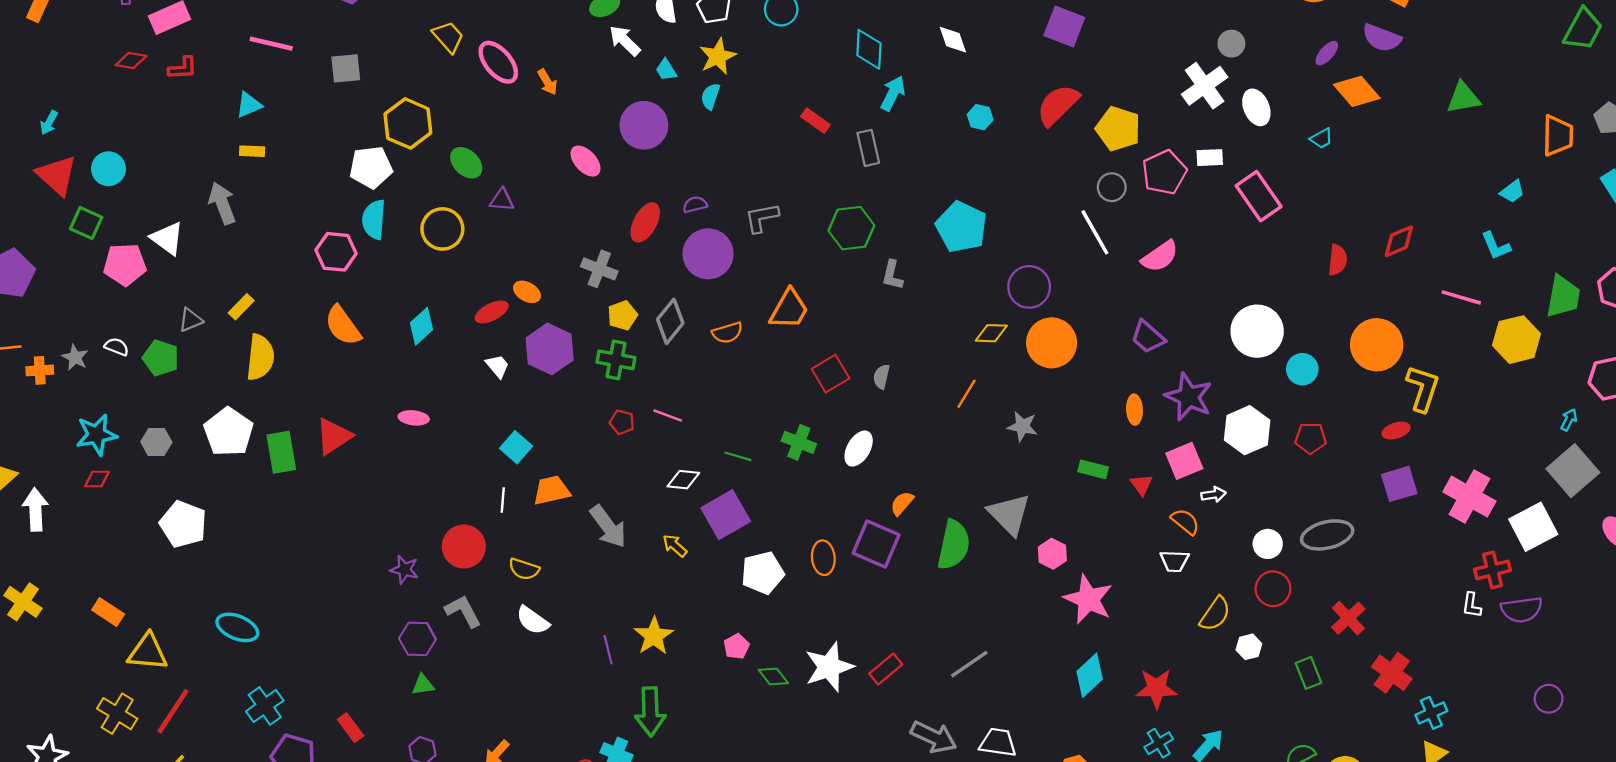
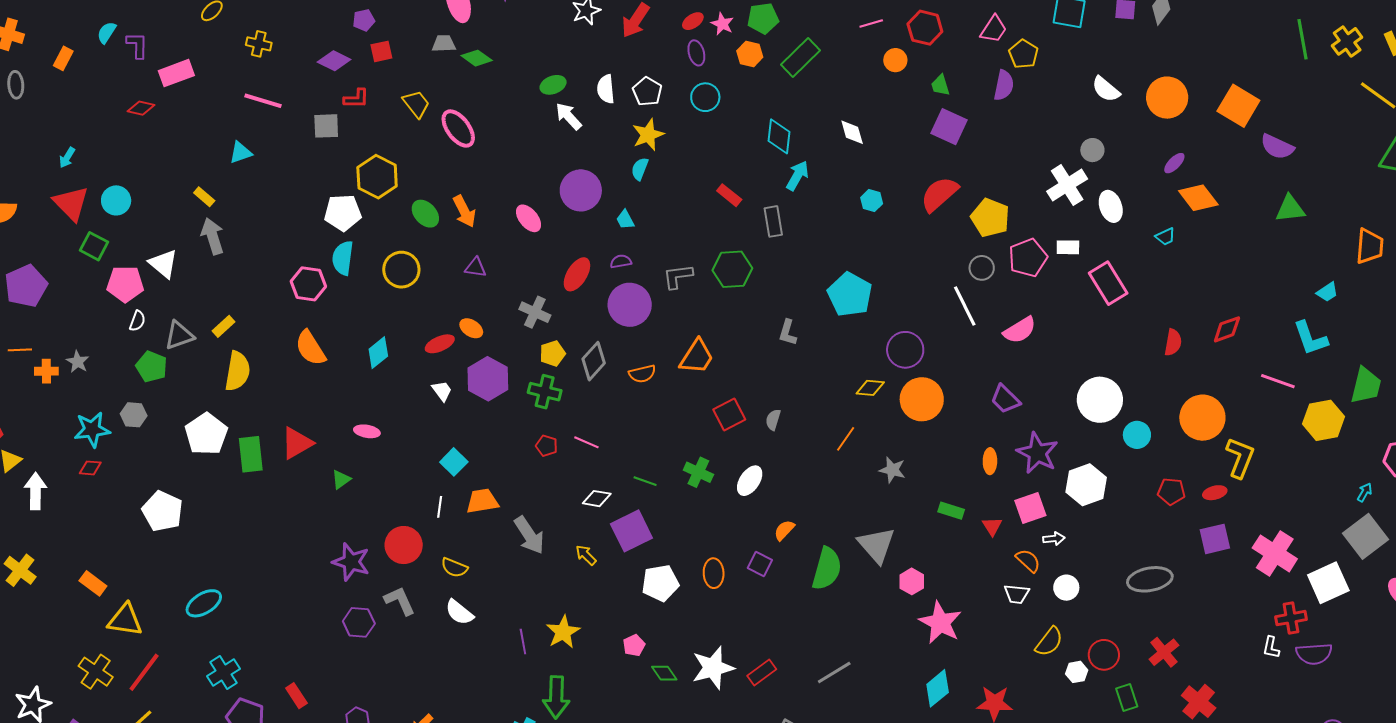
purple semicircle: (1382, 38) -> (1277, 147), moved
red L-shape: (183, 68) -> (356, 98), moved
cyan trapezoid: (666, 70) -> (625, 220), moved
orange arrow: (547, 82) -> (464, 211), moved, size x1.4
yellow rectangle: (252, 151) -> (204, 197), moved, turned 35
purple triangle: (502, 200) -> (476, 267), moved
green hexagon: (851, 228) -> (732, 269), moved
cyan L-shape: (1496, 246) -> (1310, 338), size x1.4
gray triangle: (191, 320) -> (179, 335), size x1.4
white semicircle: (117, 347) -> (137, 321), moved, turned 85
red pentagon: (1311, 438) -> (1171, 491), moved
gray hexagon: (156, 442) -> (134, 415), moved
purple square: (876, 544) -> (760, 564), size x0.6
white circle: (1268, 544) -> (1066, 588), moved
purple star: (404, 570) -> (351, 562), size x1.5
red circle: (1273, 589) -> (1104, 655), moved
cyan ellipse: (237, 627) -> (204, 603), turned -57
green triangle: (423, 685) -> (341, 479), moved, turned -30

